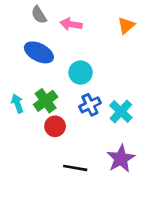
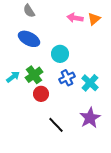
pink arrow: (71, 24) -> (75, 18), moved
cyan arrow: (17, 103) -> (13, 77), turned 72
black line: (75, 168) -> (56, 125), turned 36

